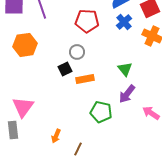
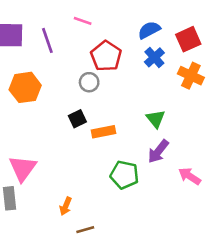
red pentagon: (87, 21) -> (106, 56), turned 30
gray circle: (77, 52) -> (89, 82), moved
brown line: (78, 149) -> (85, 230), moved, turned 48

